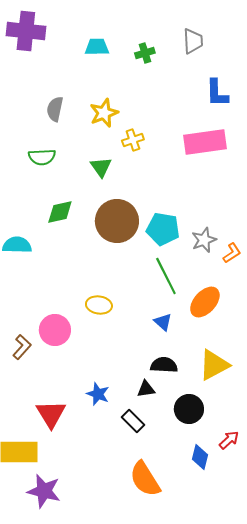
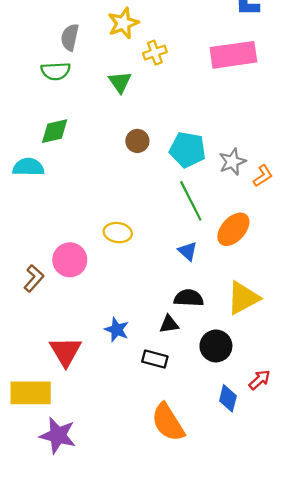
gray semicircle: (55, 109) -> (70, 37), moved
green diamond: (60, 212) -> (55, 131), moved
brown circle: (117, 221) -> (137, 141), size x0.5
black rectangle: (133, 421) -> (155, 359), turned -30

